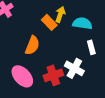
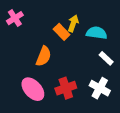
white rectangle: (91, 47) -> (106, 58), turned -32
white cross: (74, 68) -> (100, 88), moved

